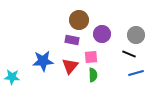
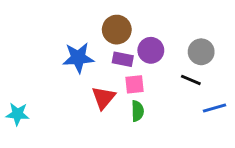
purple rectangle: (72, 40) -> (123, 59), moved
blue star: (43, 61) -> (78, 58), moved
blue line: (136, 73) -> (214, 108), moved

